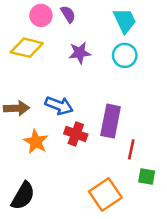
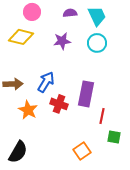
purple semicircle: (68, 14) -> (70, 13), moved, turned -64
blue arrow: (59, 106) -> (46, 82), turned -80
orange square: (105, 194) -> (82, 151), size x0.7

